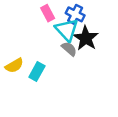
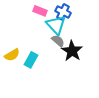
pink rectangle: (48, 13) -> (40, 11), turned -40
black star: (86, 38) -> (72, 51), moved

